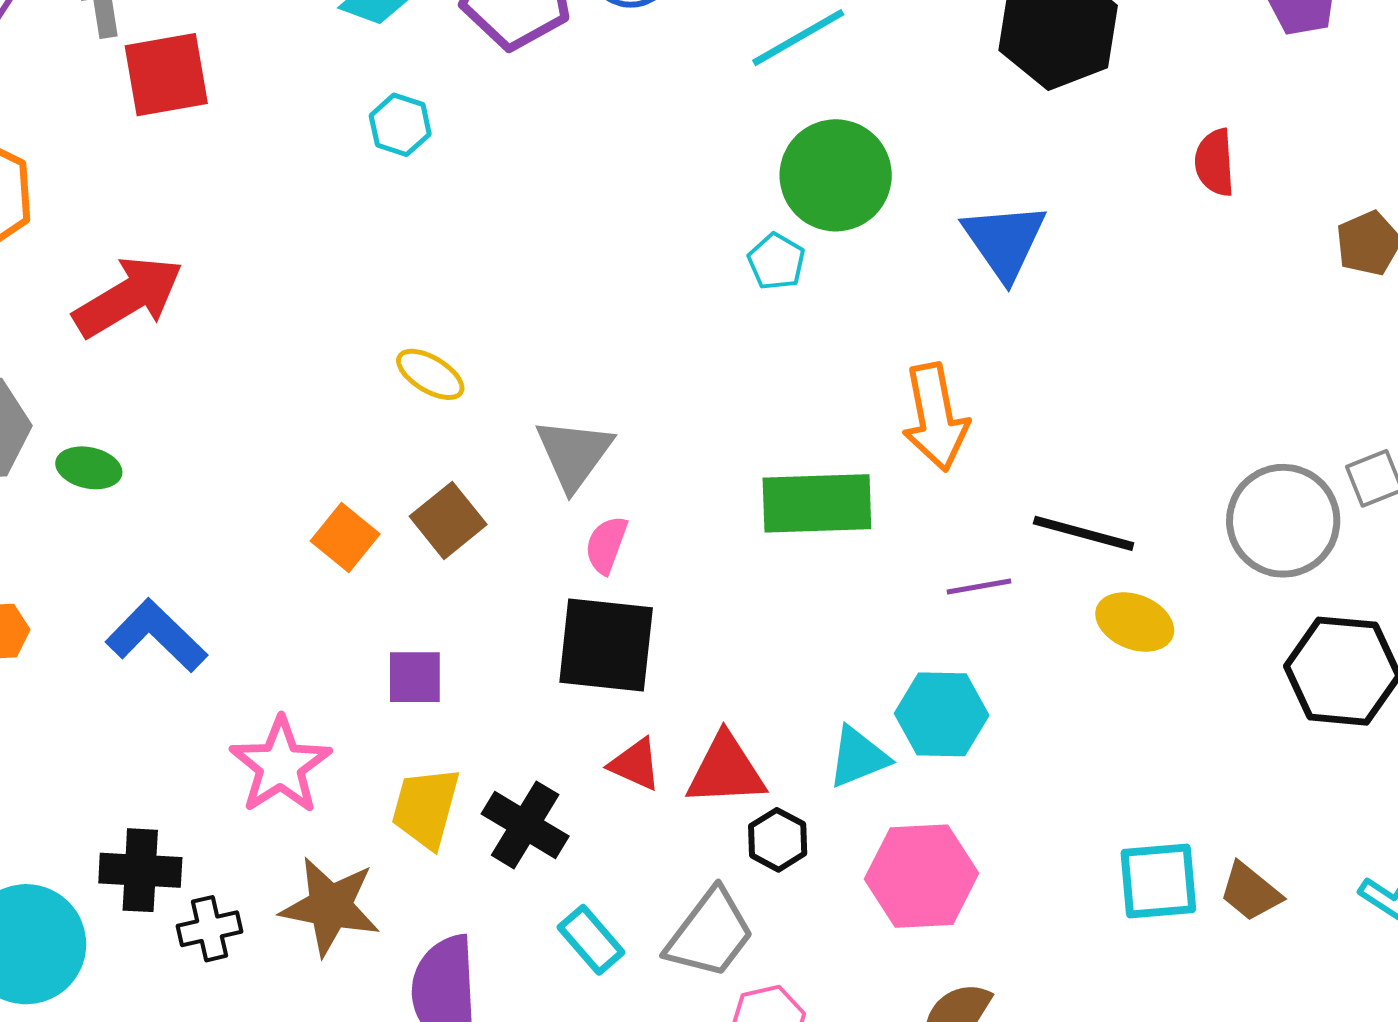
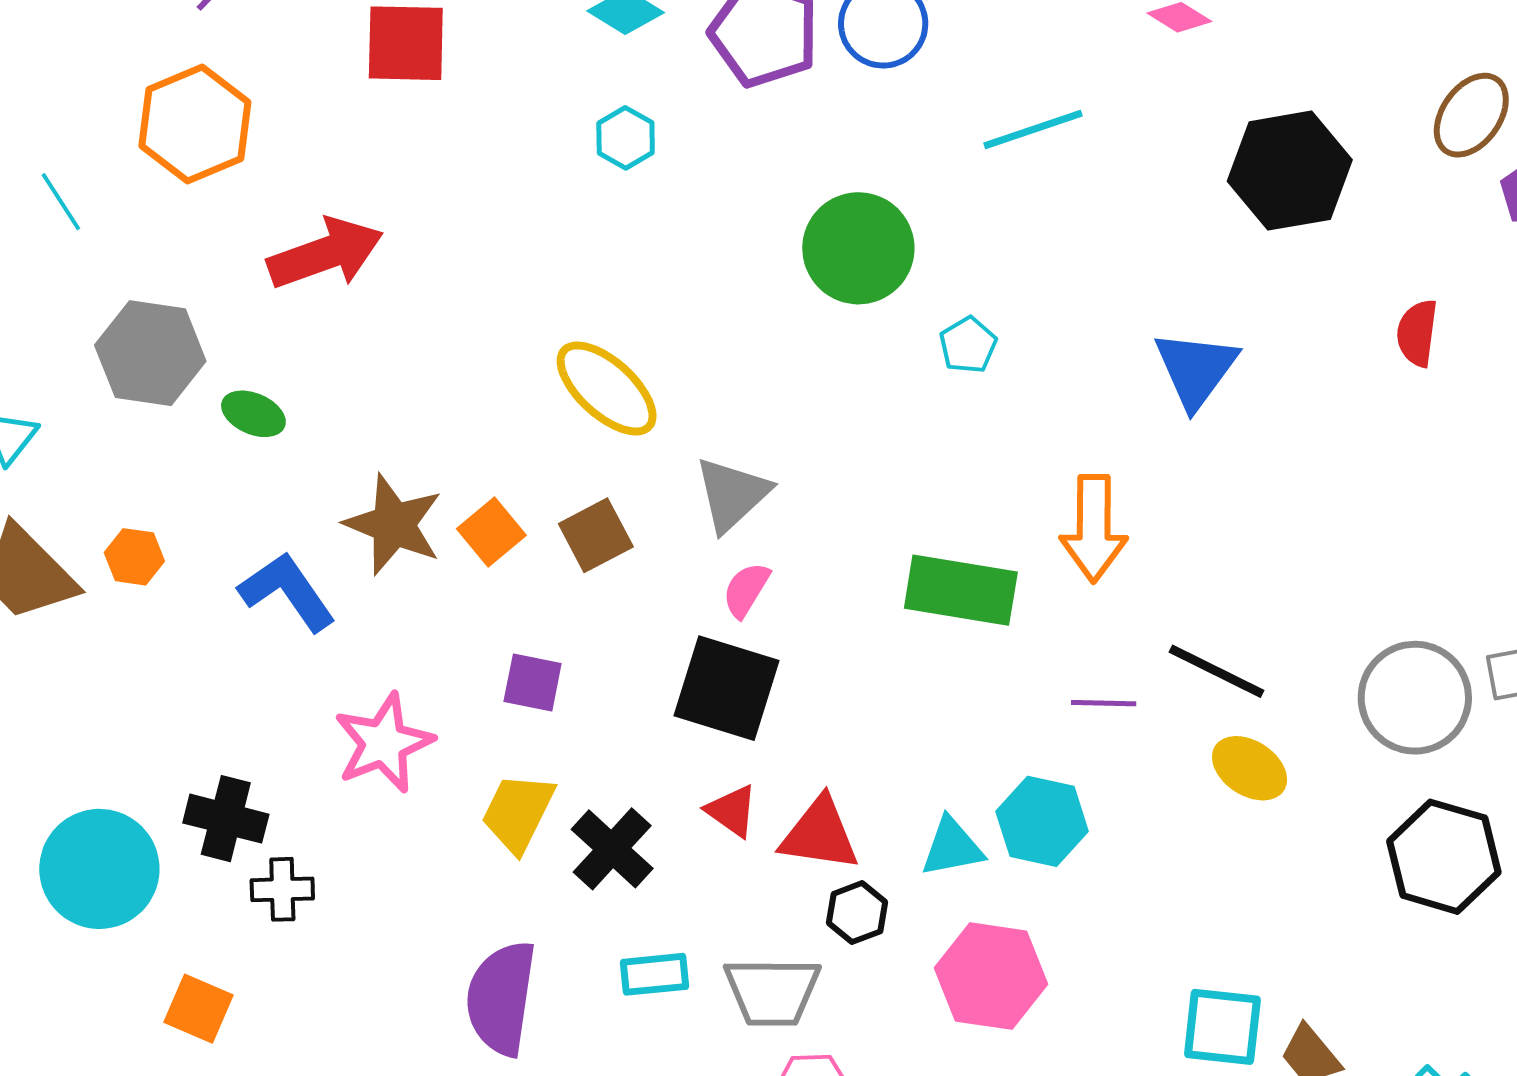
green circle: (836, 175) -> (858, 248), moved
yellow ellipse: (430, 374) -> (607, 388), size x1.6
brown star: (330, 906) -> (394, 524), moved
gray trapezoid: (710, 934) -> (772, 991), turned 42
cyan rectangle: (591, 940) -> (655, 974), turned -66

